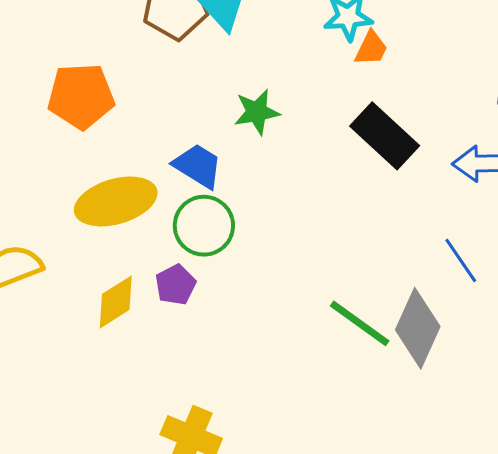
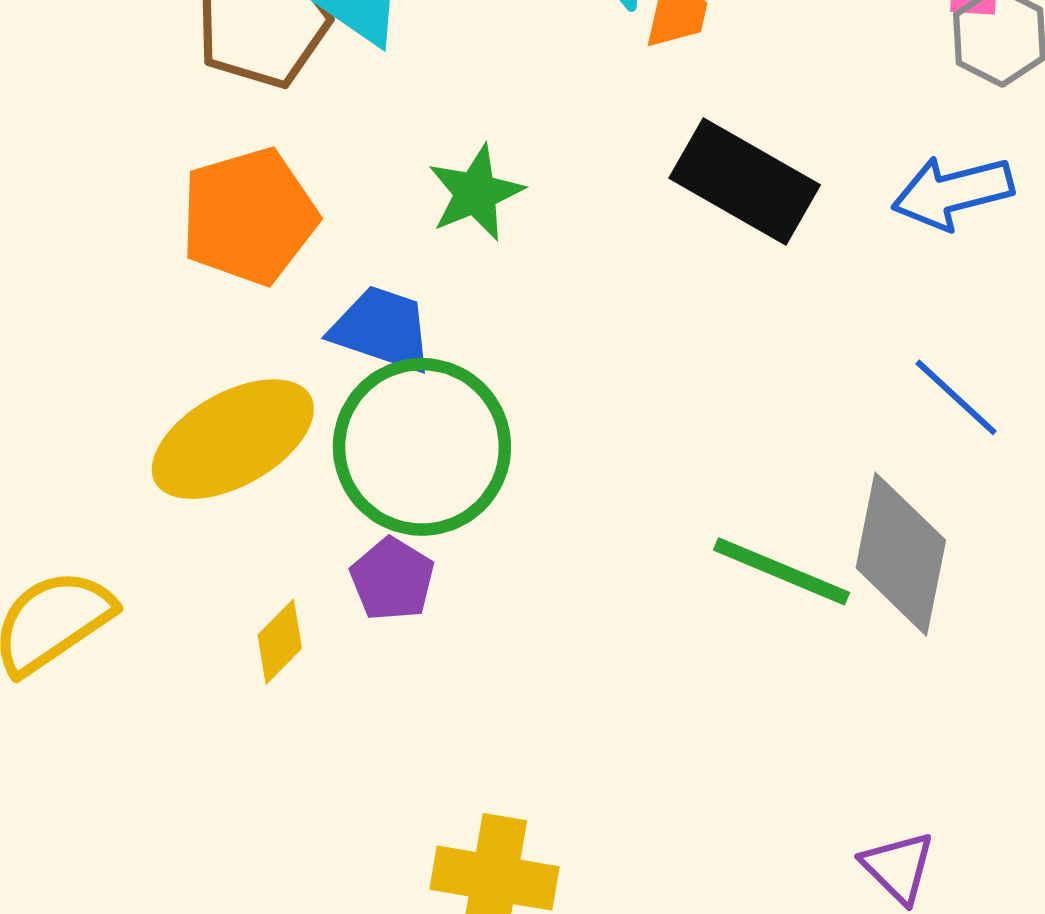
orange pentagon: (81, 96) -> (249, 216), moved
green circle: (204, 226) -> (422, 447), size x1.4
yellow diamond: (116, 302) -> (280, 642), size x0.7

